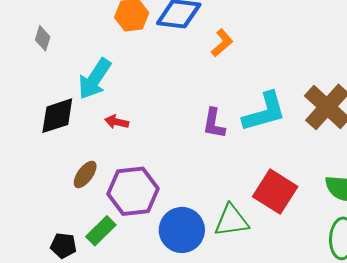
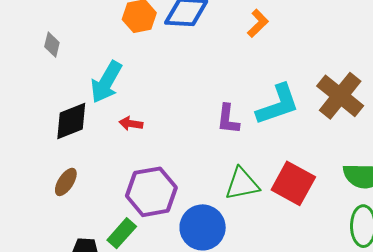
orange L-shape: (222, 43) -> (258, 23), moved
brown ellipse: (85, 174) -> (66, 182), moved
green triangle: (231, 221) -> (242, 184), moved

